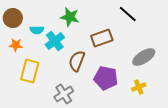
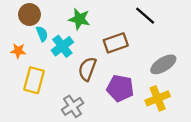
brown circle: (13, 18) -> (29, 15), moved
cyan semicircle: (37, 30) -> (42, 34), turned -112
yellow cross: (139, 87) -> (158, 98), size x1.5

